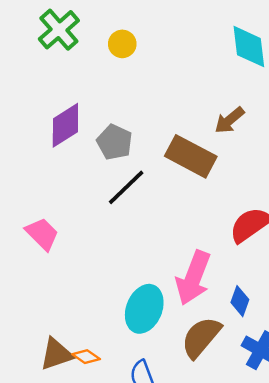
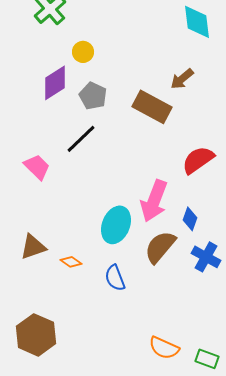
yellow circle: (122, 44) -> (83, 52), moved
black line: (126, 187) -> (81, 139), moved
brown triangle: (56, 354) -> (33, 247), moved

